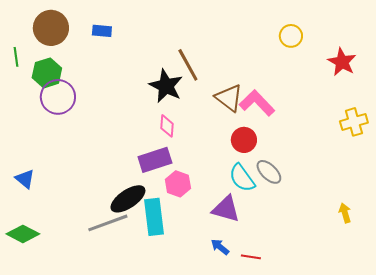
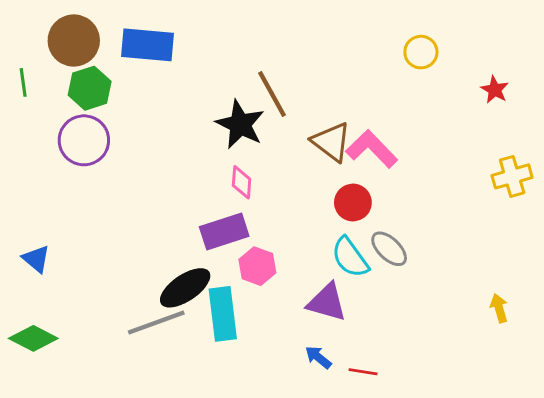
blue rectangle: (102, 31) -> (148, 45), size x1.8
red star: (342, 62) -> (495, 90), size x0.7
green hexagon: (47, 73) -> (90, 88), moved

